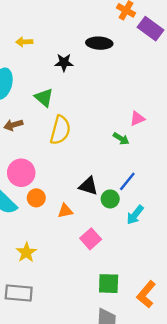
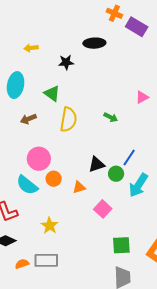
pink triangle: (137, 119) -> (142, 97), moved
green arrow: (121, 139) -> (111, 117), moved
black triangle: (88, 186) -> (97, 164), turned -30
cyan arrow: (135, 215) -> (138, 185), size x1.4

